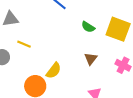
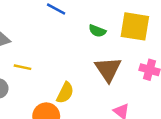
brown triangle: (91, 59) -> (108, 69), size x1.6

